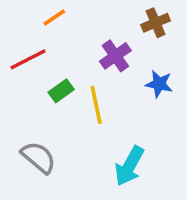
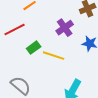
yellow line: (96, 105) -> (54, 56), turned -60

